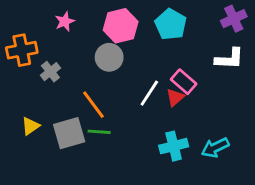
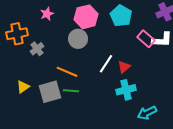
pink rectangle: (184, 82) -> (146, 39), moved
orange line: (93, 105) -> (67, 72), turned -30
cyan cross: (174, 146) -> (126, 90), moved
cyan arrow: (215, 148) -> (147, 113), moved

